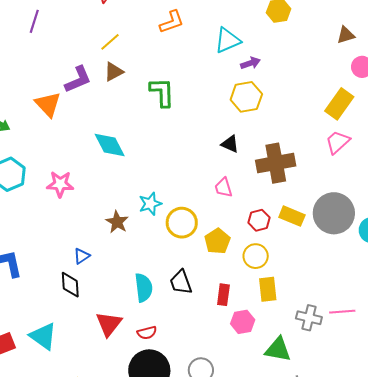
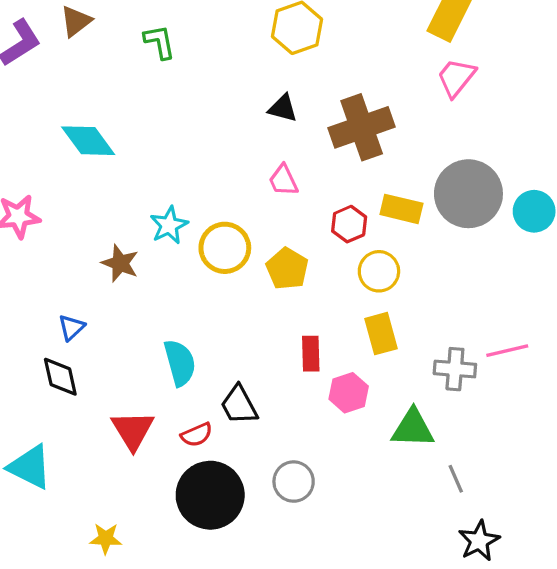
green L-shape: (162, 92) -> (160, 42), size x0.7
yellow circle: (256, 256) -> (379, 271), moved
black trapezoid: (181, 282) -> (239, 405), moved

